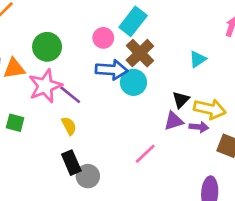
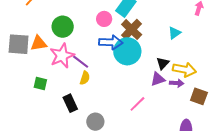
cyan circle: (133, 82) -> (127, 51), size x1.4
yellow semicircle: (69, 126) -> (85, 78), moved, turned 48
black rectangle: (71, 163) -> (70, 103), moved

